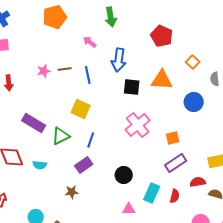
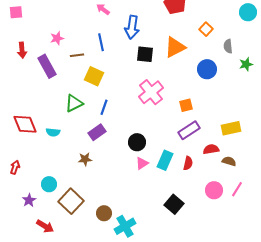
brown line: (65, 69) -> (77, 55), moved
orange triangle: (162, 80) -> (175, 47), turned -30
purple rectangle: (34, 123) -> (47, 66), moved, turned 30
pink triangle: (129, 209) -> (142, 163), moved, turned -32

